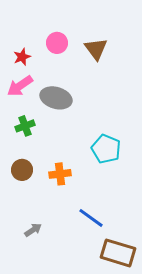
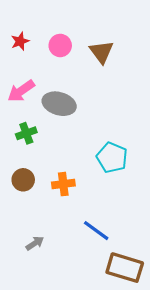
red star: (22, 57) -> (20, 41), moved

